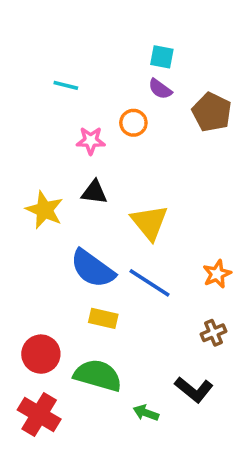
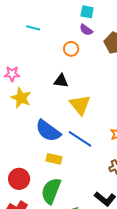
pink star: (91, 141) -> (12, 74), moved
black triangle: (94, 192) -> (61, 81), moved
green semicircle: (98, 375) -> (51, 191), turned -84

